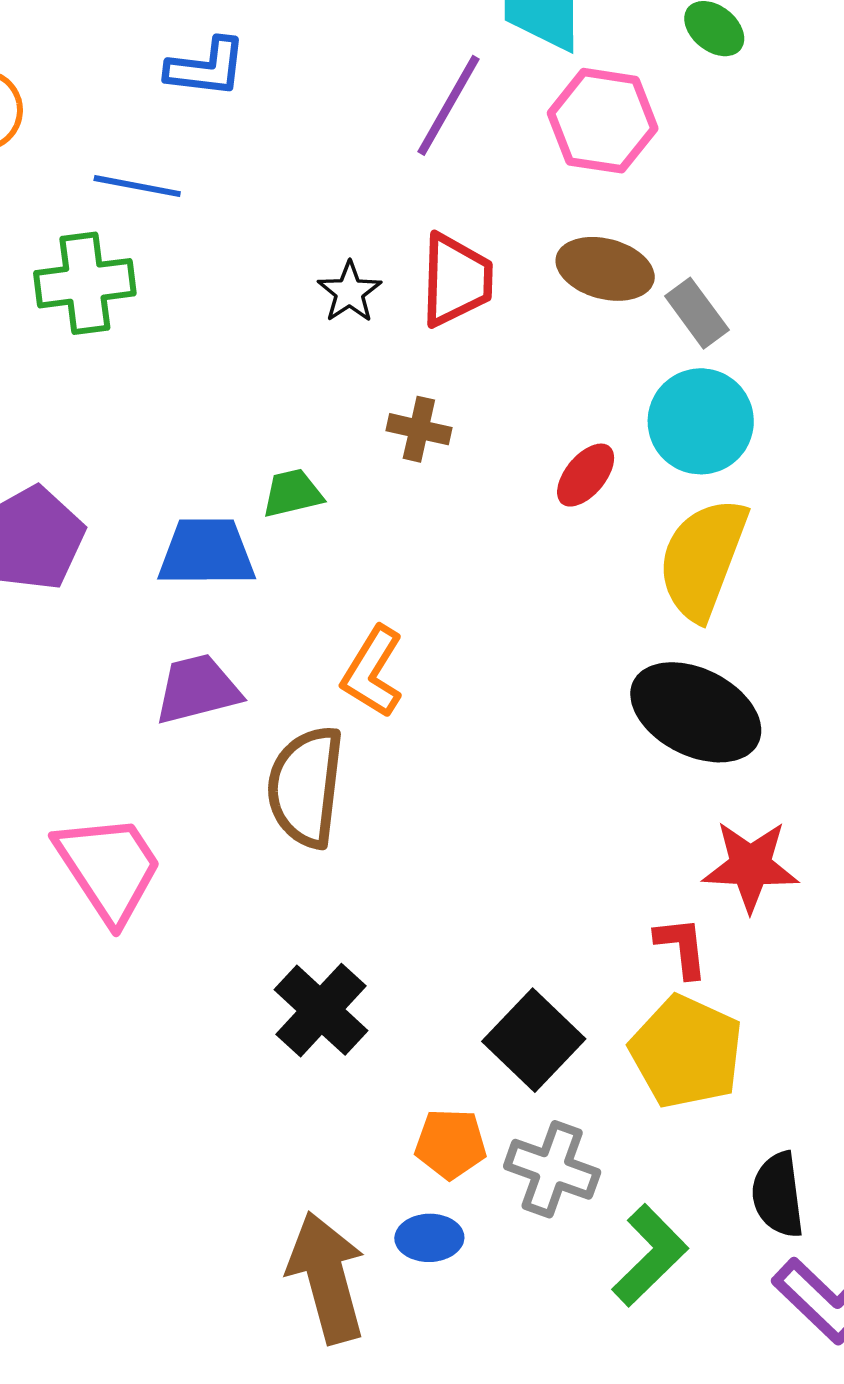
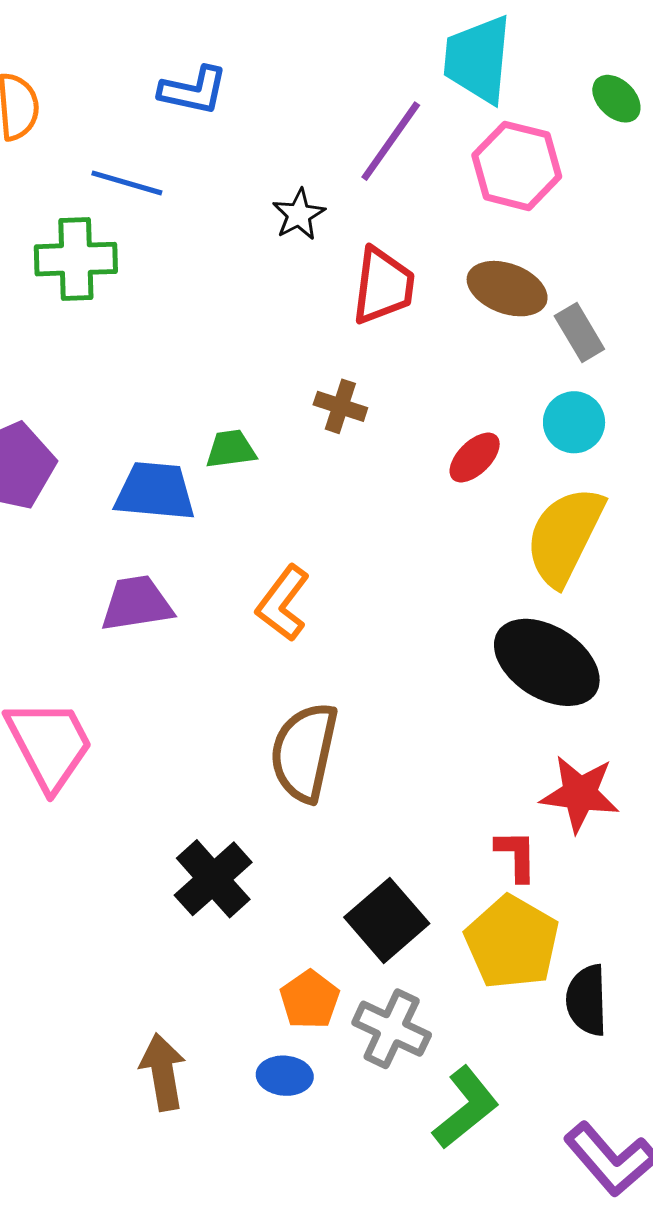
black star: (350, 292) -> (299, 215), moved
cyan circle: (701, 421) -> (574, 422), size x0.7
brown semicircle: (306, 787) -> (304, 752), moved
orange pentagon: (450, 1144) -> (310, 1000), turned 30
black semicircle: (778, 1195) -> (587, 1000), moved
brown arrow: (327, 1278) -> (163, 1072), moved, size x0.7

